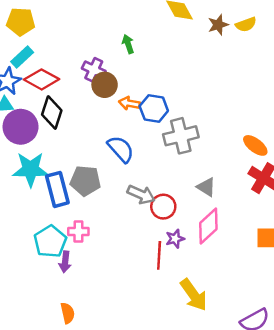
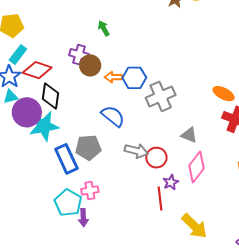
cyan star: (31, 169) -> (44, 126), moved

